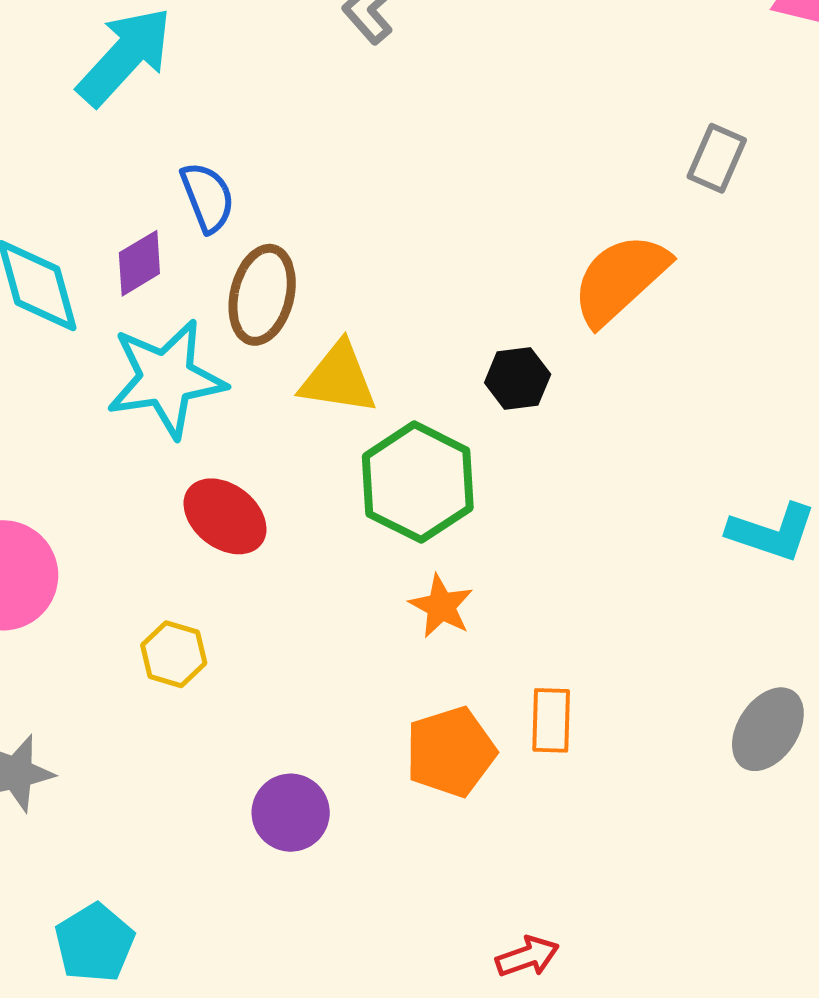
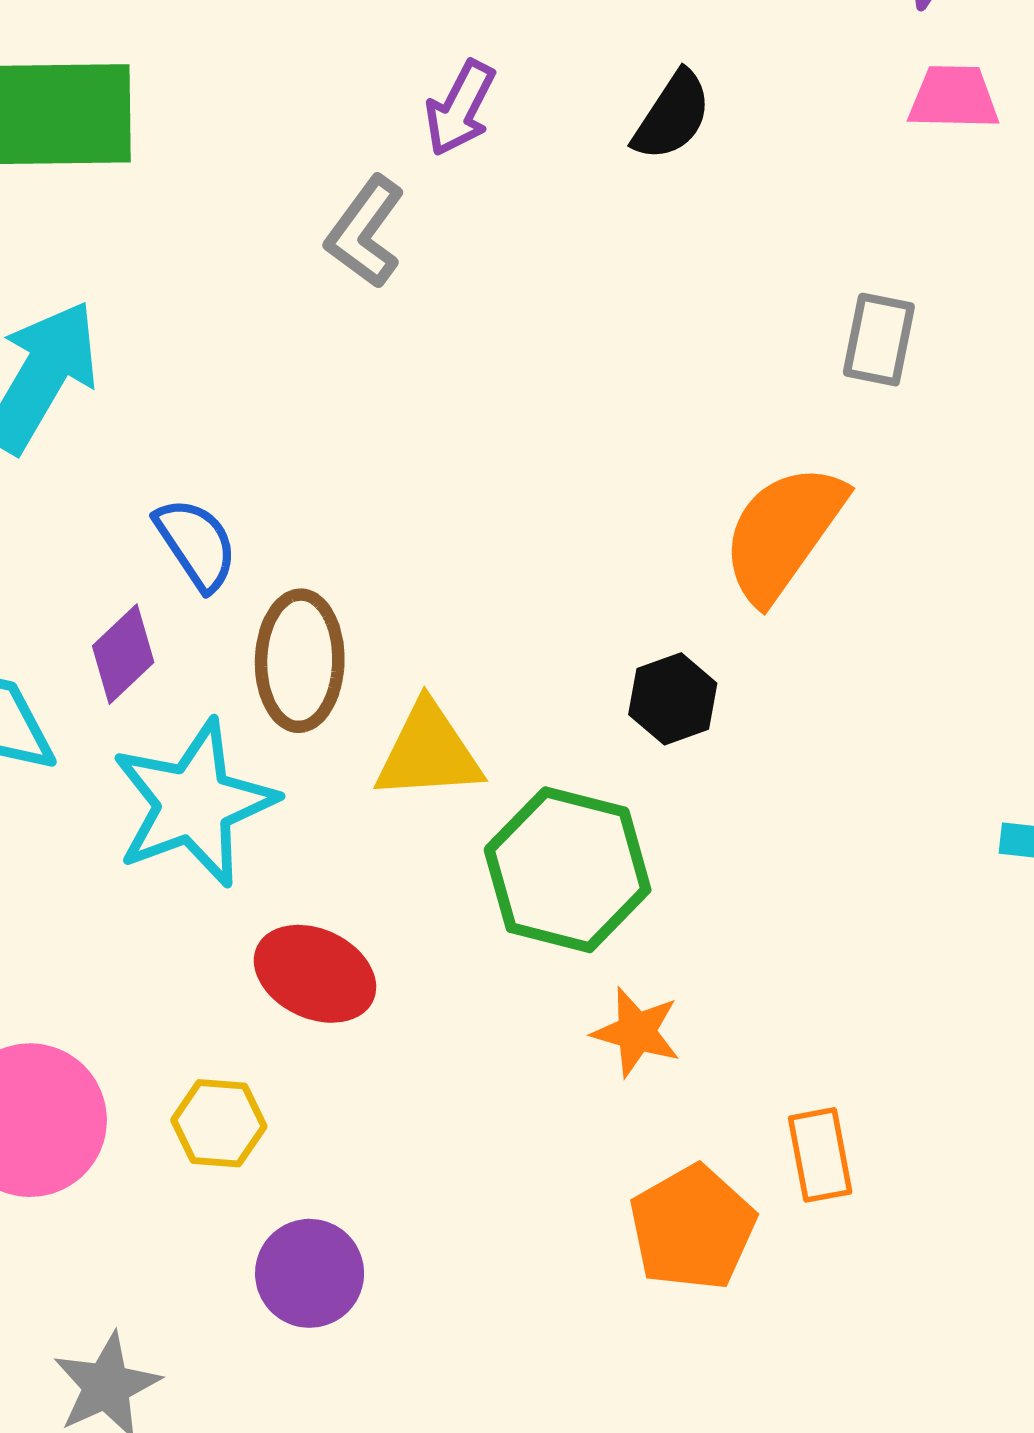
yellow hexagon: (174, 654) -> (219, 1123), moved
purple circle: (291, 813) -> (310, 1273), moved

